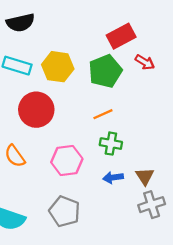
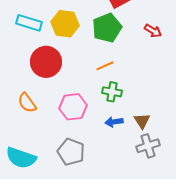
red arrow: (145, 62) -> (153, 31), moved

